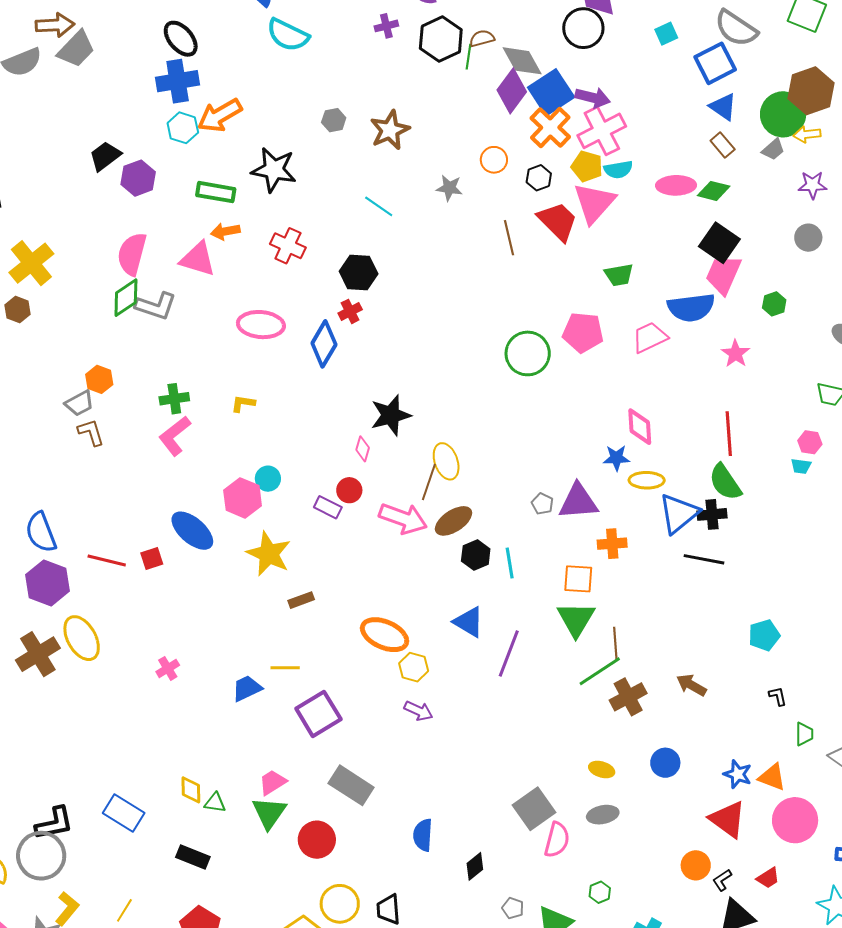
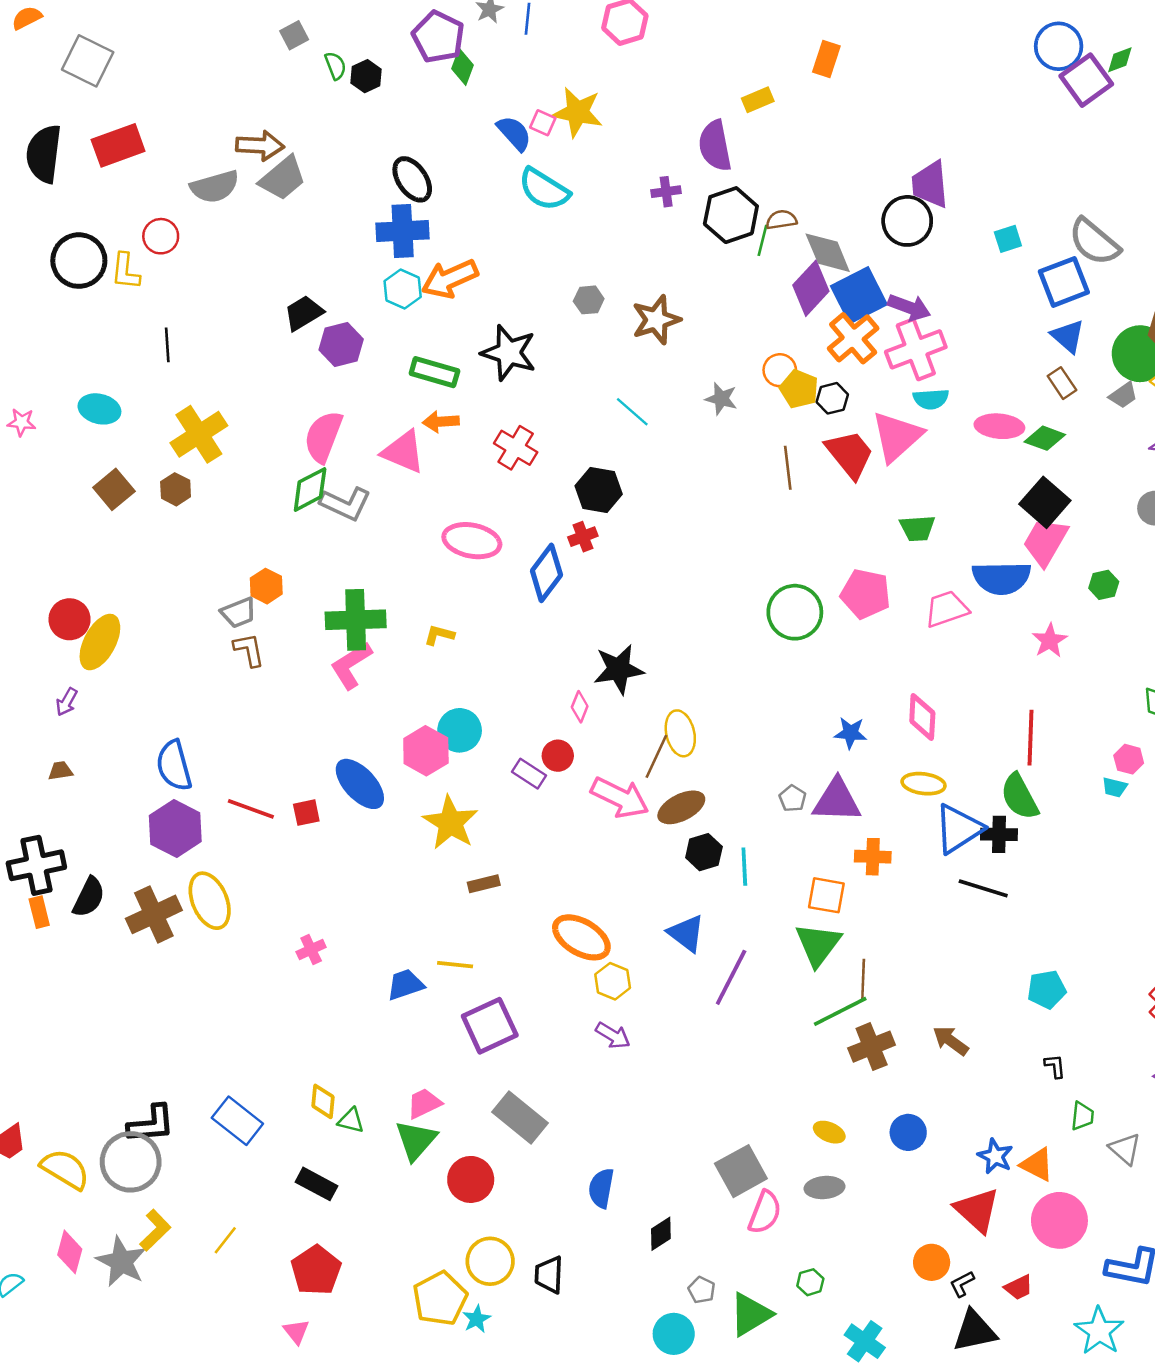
yellow pentagon: (587, 166) -> (799, 389), moved
green cross: (174, 399) -> (356, 620), size x1.6
blue star: (616, 458) -> (850, 733), moved
cyan circle: (268, 479) -> (460, 730), size x1.4

